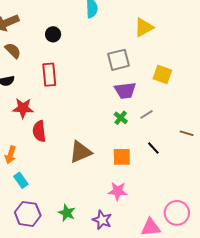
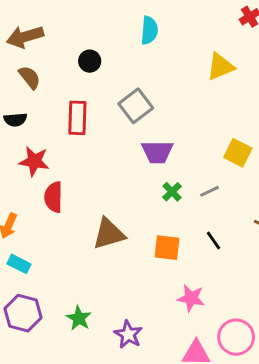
gray square: (119, 60) -> (136, 106), moved, turned -30
yellow square: (162, 74) -> (238, 153), moved
purple trapezoid: (125, 91) -> (157, 152), moved
cyan rectangle: (21, 180) -> (19, 264), turned -35
pink star: (118, 191) -> (191, 298), moved

